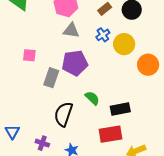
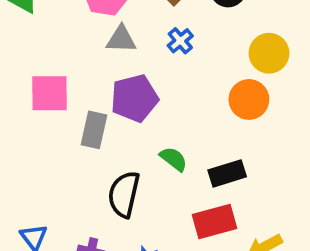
yellow circle: (124, 44) -> (269, 53), moved
pink square: (29, 55) -> (50, 93), size x1.6
orange circle: (148, 65) -> (249, 99), moved

